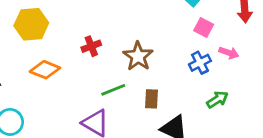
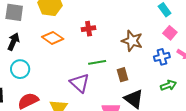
brown star: (138, 56) -> (132, 41), moved, turned -30
brown rectangle: (152, 99) -> (123, 75), turned -32

